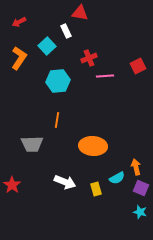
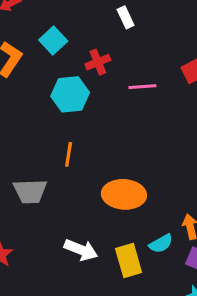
white rectangle: (66, 31) -> (126, 17), moved
red cross: (89, 58) -> (98, 62), moved
yellow rectangle: (96, 189) -> (129, 261), size x1.5

